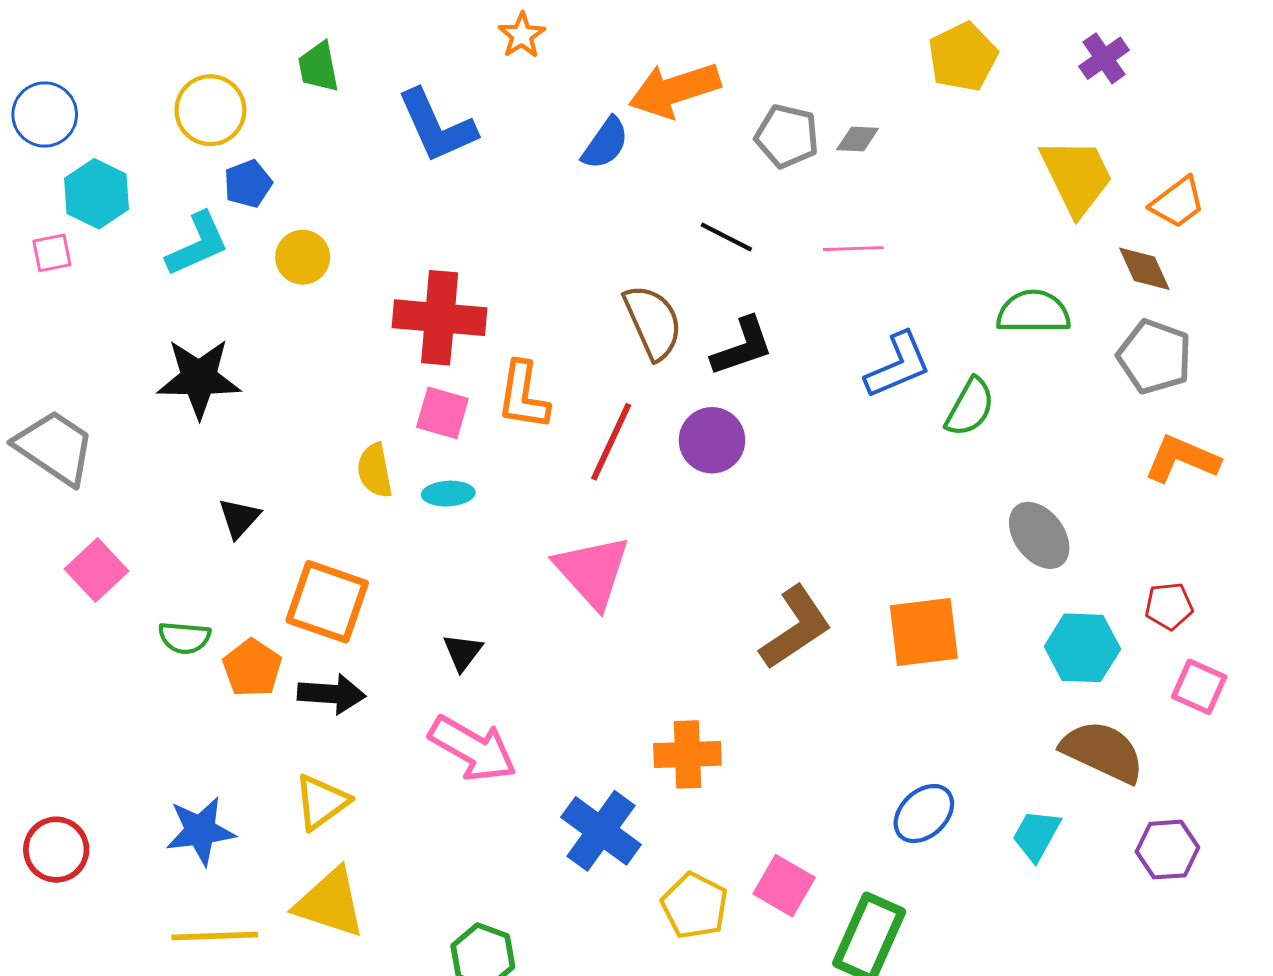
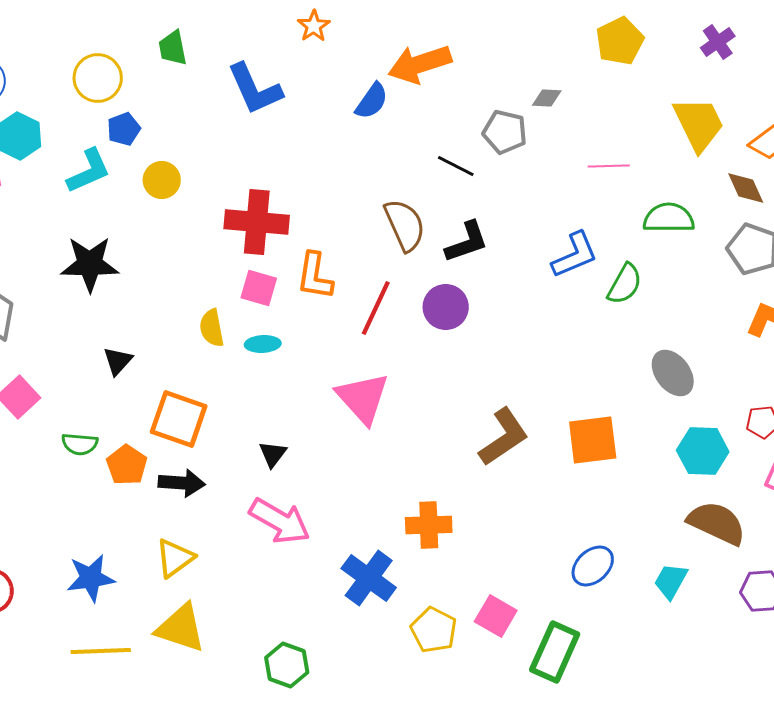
gray pentagon: (787, 136) -> (505, 132), moved
pink line: (853, 249) -> (609, 166), moved

